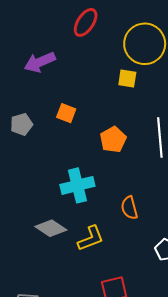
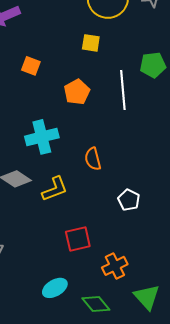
yellow square: (127, 78) -> (91, 43), moved

